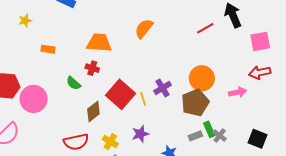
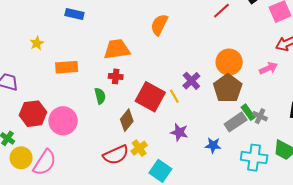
orange rectangle: (48, 49) -> (67, 67), size x1.5
green semicircle: (73, 83) -> (100, 96), turned -133
purple star: (140, 134) -> (179, 132), turned -30
gray rectangle: (195, 136) -> (236, 122), size x1.5
yellow cross: (110, 142) -> (139, 148), moved, turned 35

